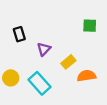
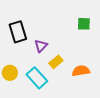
black rectangle: (19, 34) -> (18, 32), size x1.5
yellow rectangle: (68, 62) -> (56, 62), moved

